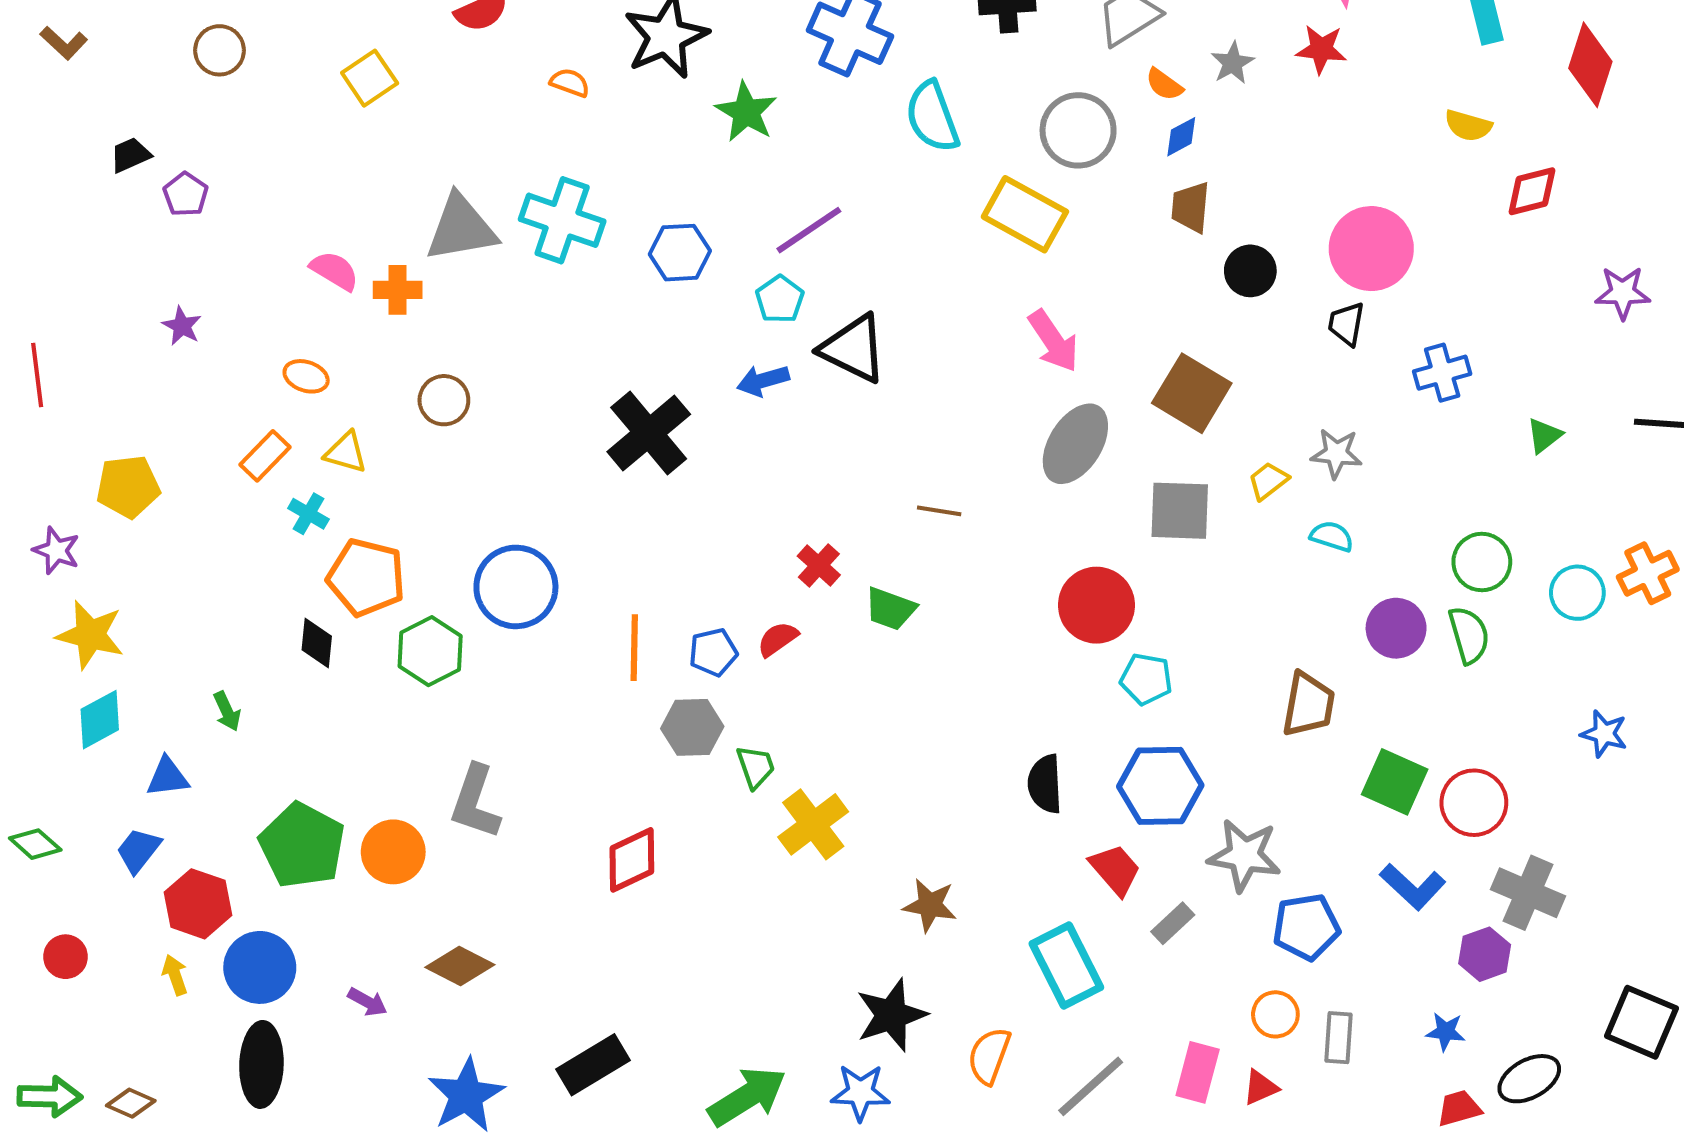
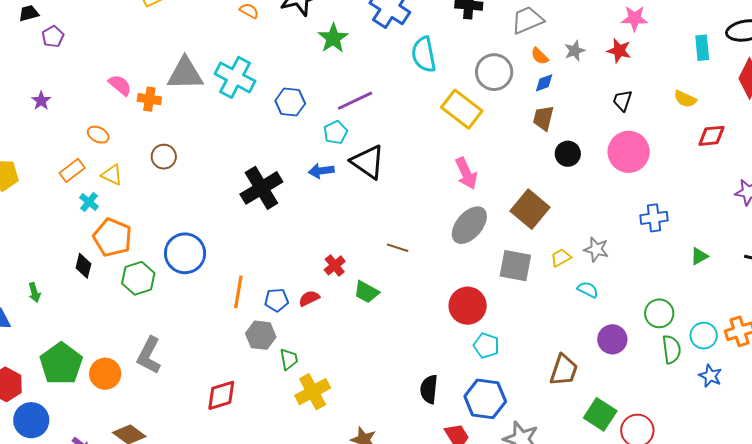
black trapezoid: (1346, 324) -> (622, 101), moved
green semicircle: (1469, 635) -> (672, 349), moved
blue star: (1604, 734) -> (710, 376), moved

